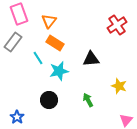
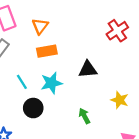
orange rectangle: (55, 43) -> (47, 51), turned -42
cyan line: (38, 58) -> (22, 82), moved
black circle: (49, 100) -> (33, 108), moved

